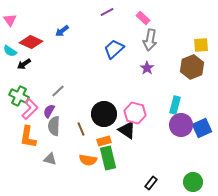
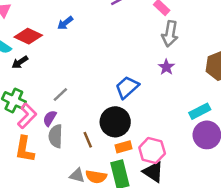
blue trapezoid: (114, 49) -> (127, 87), moved
cyan rectangle: (175, 105) -> (200, 111), turned 48
pink hexagon: (135, 113) -> (152, 150), moved
black triangle: (127, 130) -> (153, 172), moved
orange rectangle: (104, 141) -> (124, 147), moved
gray triangle: (50, 159) -> (77, 175), moved

